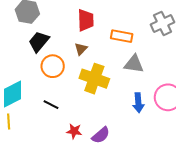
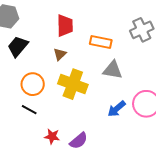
orange circle: (53, 66) -> (33, 84), moved
blue arrow: (138, 103) -> (117, 109), turned 54

